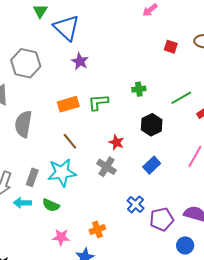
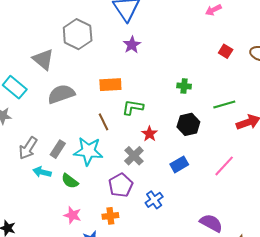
green L-shape: (98, 102) -> (133, 107), moved
gray semicircle: (23, 124) -> (61, 94), turned 48
purple pentagon: (162, 219) -> (121, 185), moved, turned -30

